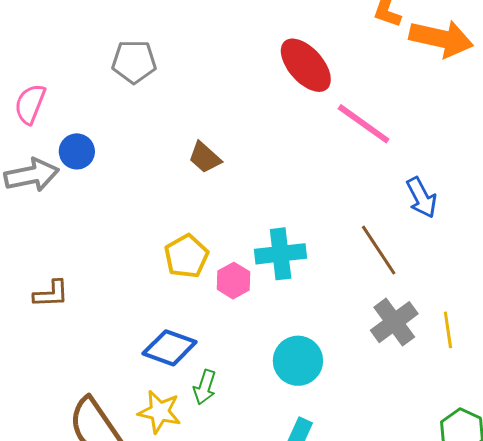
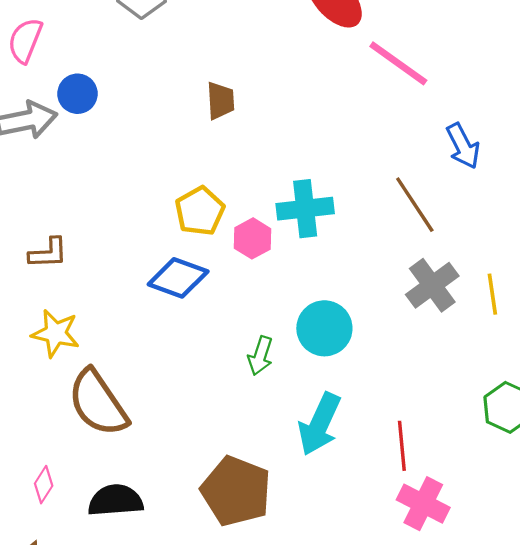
brown trapezoid: (205, 157) -> (221, 101), turned -135
blue diamond: (170, 348) -> (178, 278), moved
green arrow: (205, 387) -> (260, 356), moved
yellow star: (160, 412) -> (56, 333), moved

